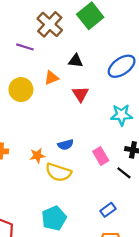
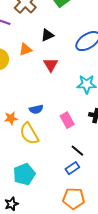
black triangle: (76, 61) -> (47, 35), turned -32
yellow semicircle: (58, 172) -> (29, 134), turned 40
black line: (124, 173) -> (77, 151), moved

